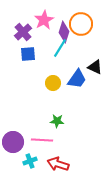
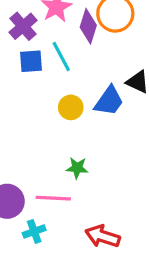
cyan line: (60, 48) -> (61, 57), moved, turned -60
red arrow: (58, 164) -> (103, 236), moved

